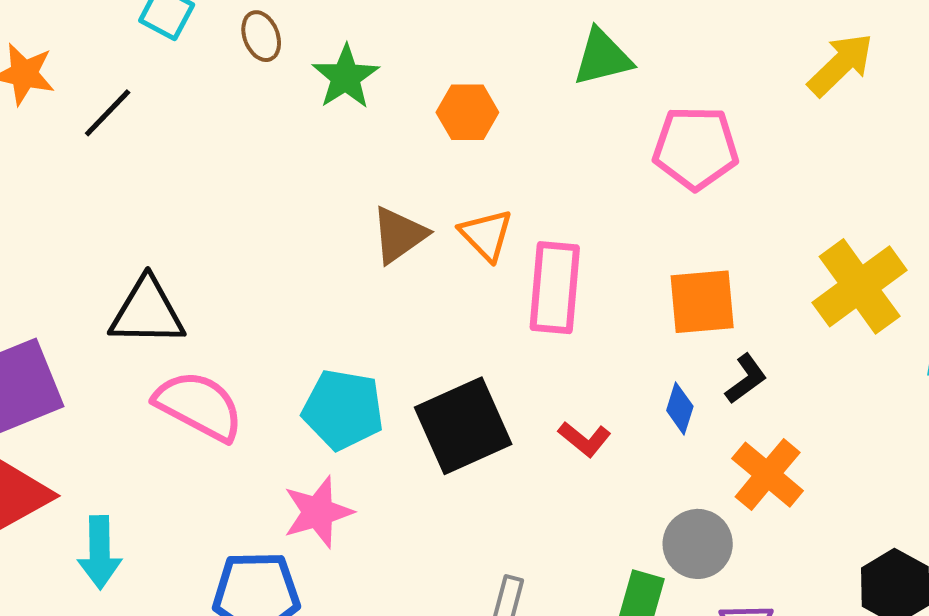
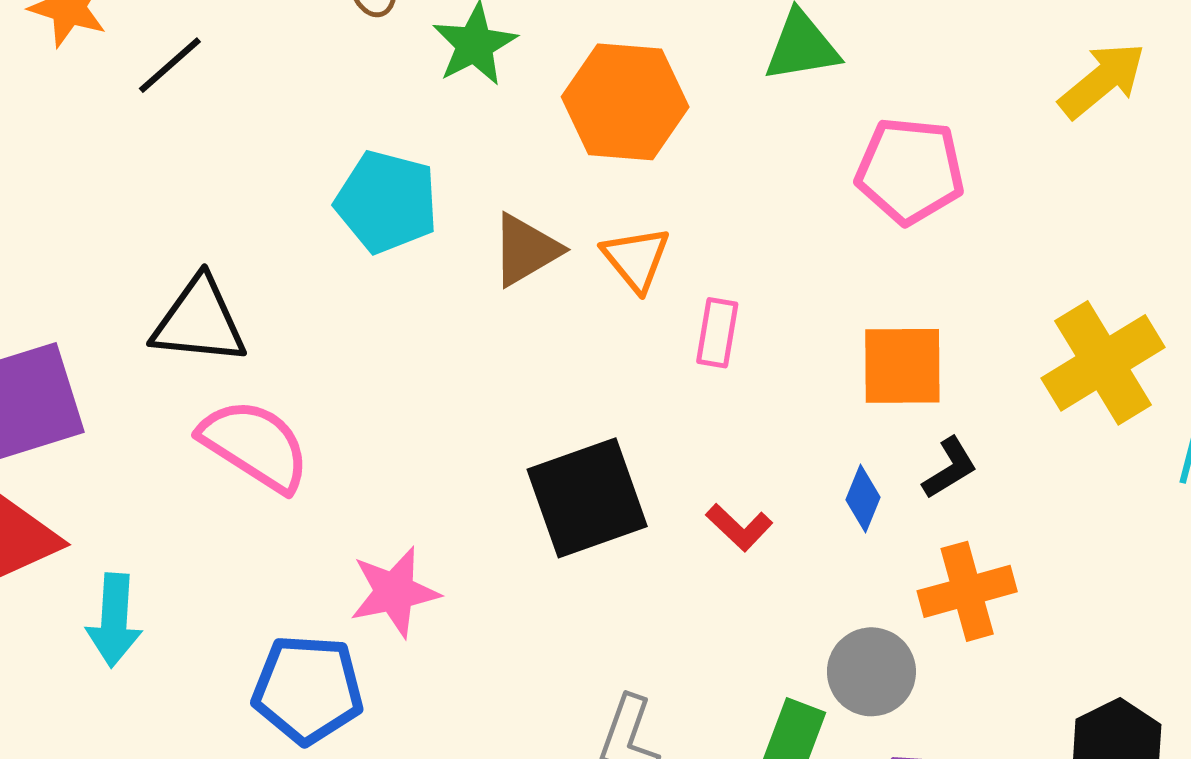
orange hexagon: (467, 112) -> (625, 102), size x1.6
pink rectangle: (555, 288) -> (717, 333), size x0.6
cyan pentagon: (343, 410) -> (387, 202), moved
orange cross: (768, 475) -> (967, 591), turned 30

